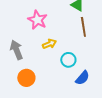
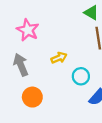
pink star: (37, 20) -> (28, 30), moved

